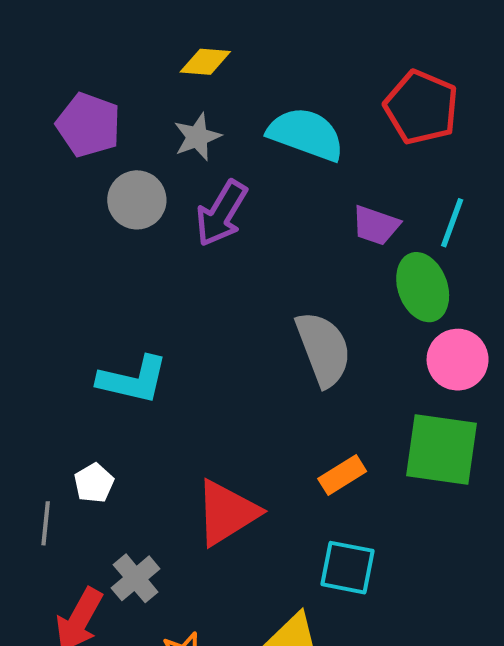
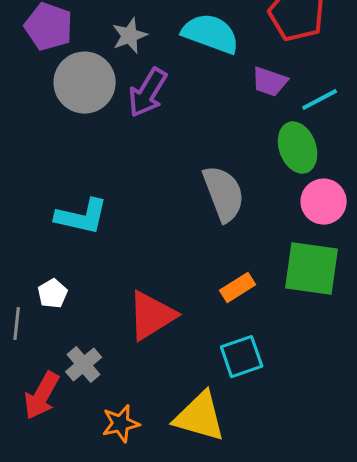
gray circle: (137, 200) -> (85, 83), size x1.4
cyan line: (452, 223) -> (320, 100), turned 42
purple trapezoid: (376, 225) -> (270, 82), moved
cyan square: (348, 568) -> (242, 357), turned -30

